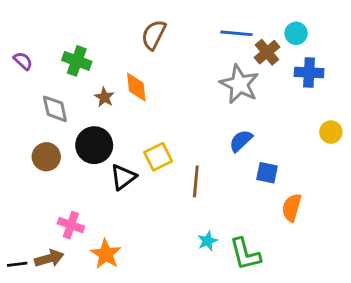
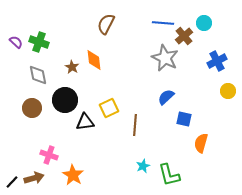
green cross: (77, 61) -> (39, 42), moved
blue cross: (309, 73) -> (217, 61), moved, turned -30
black triangle: (123, 177) -> (85, 122), turned 30
black line: (17, 264) -> (12, 182), turned -40

